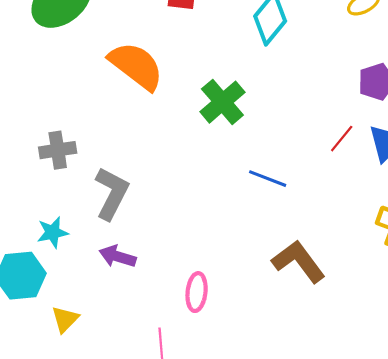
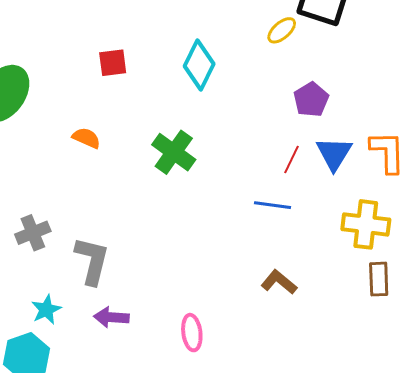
orange semicircle: (136, 66) -> (86, 138), size x0.5
blue line: (268, 179) -> (272, 205), moved
brown L-shape: (299, 262) -> (279, 282), size x0.7

